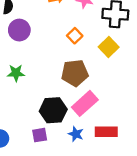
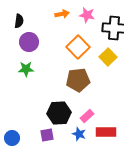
orange square: (75, 36) -> (78, 47), size x1.6
green star: (16, 73) -> (26, 69), moved
pink rectangle: (85, 103) -> (87, 116), moved, size x0.6

